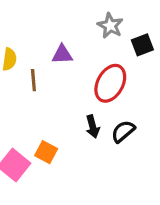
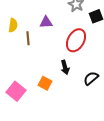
black semicircle: (123, 131) -> (91, 78), moved
orange square: (46, 152) -> (45, 83), moved

